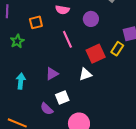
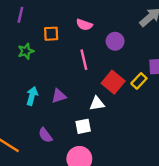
red square: (96, 54) -> (113, 82), turned -36
cyan arrow: (21, 81) -> (32, 96), moved
white square: (62, 98) -> (83, 126), moved

